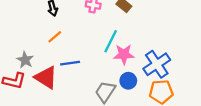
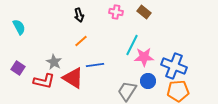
blue cross: (157, 64) -> (174, 66), turned -35

